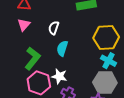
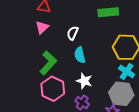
cyan semicircle: (62, 48) -> (80, 55), turned -35
white star: (59, 76) -> (84, 81), moved

